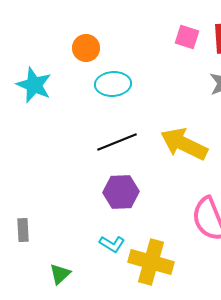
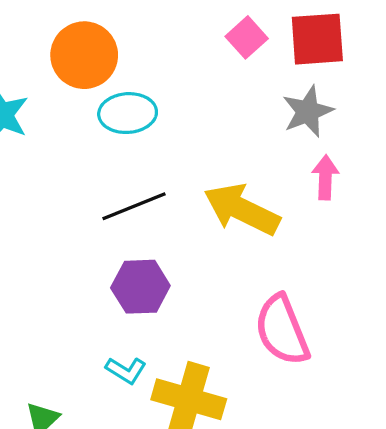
pink square: (187, 37) -> (247, 37), turned 30
orange circle: (86, 48) -> (84, 55), size x1.5

